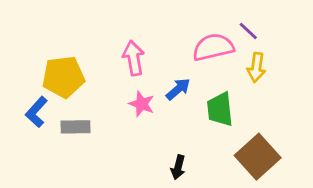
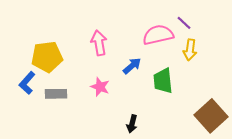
pink star: (142, 104) -> (100, 87), moved
brown square: (258, 157) -> (211, 116), moved

